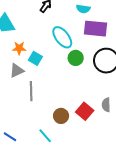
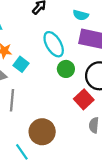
red square: (85, 111) -> (84, 99), moved
brown circle: (61, 116) -> (42, 132), size x1.5

